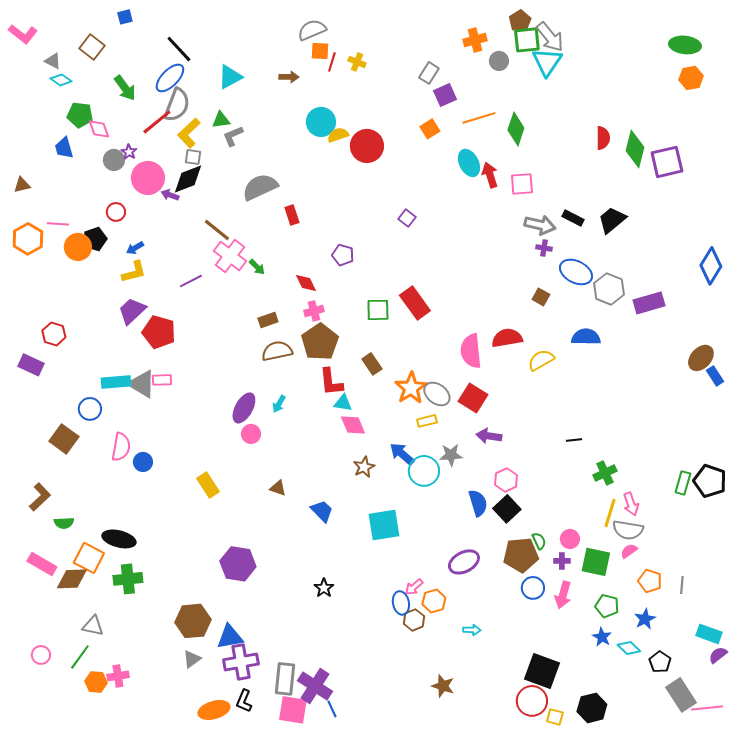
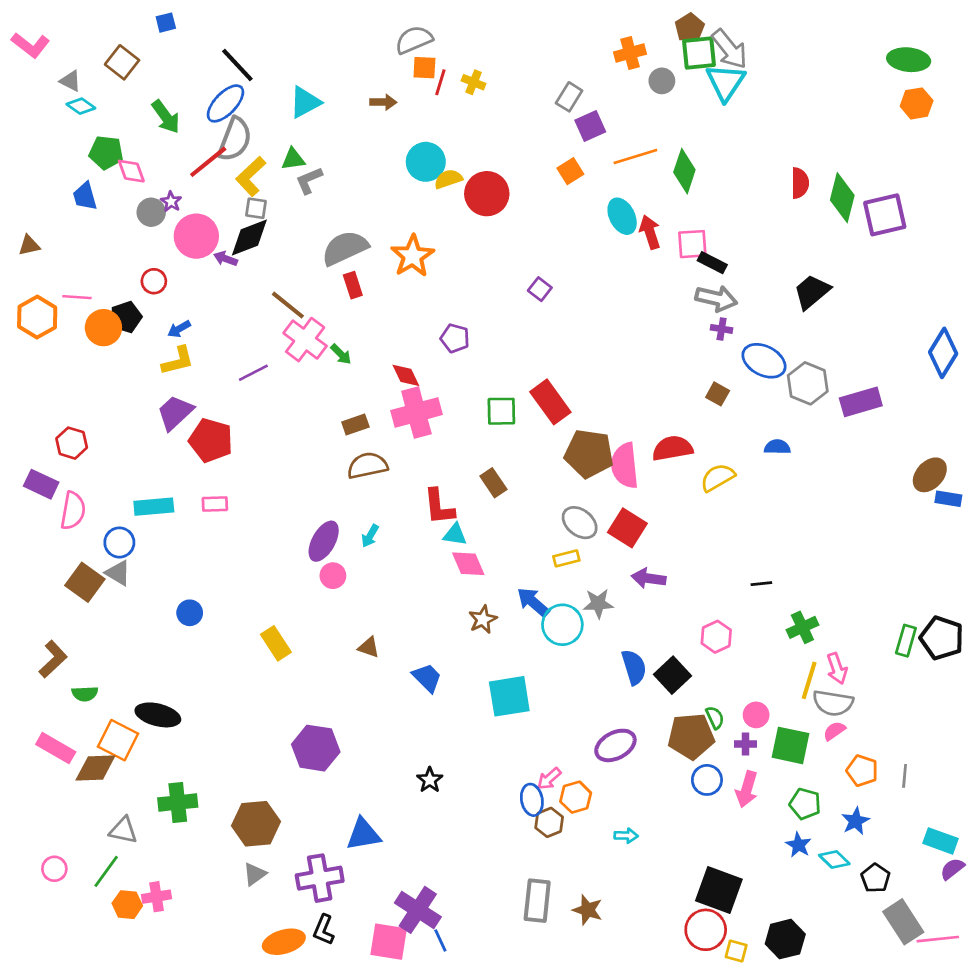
red rectangle: (292, 215) -> (353, 285), moved
black rectangle: (573, 218) -> (712, 263), moved
pink cross: (314, 311) -> (416, 413), size x1.8
blue semicircle: (586, 337) -> (777, 447), size x0.7
brown pentagon: (320, 342) -> (589, 454), moved, turned -30
blue rectangle: (715, 376) -> (948, 499), turned -48
gray triangle: (142, 384) -> (118, 573), moved, size x0.7
orange star: (411, 388) -> (413, 256), moved
pink semicircle: (121, 447) -> (73, 511), moved
pink hexagon: (506, 480) -> (716, 637), moved
green cross: (128, 579) -> (178, 802), moved
blue triangle: (230, 637) -> (363, 834), moved
gray rectangle: (285, 679) -> (537, 901), moved

